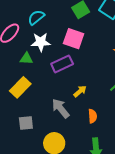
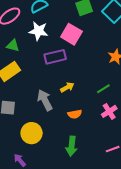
green triangle: (26, 59) -> (13, 46), moved
orange semicircle: (93, 116) -> (75, 114), turned 72

